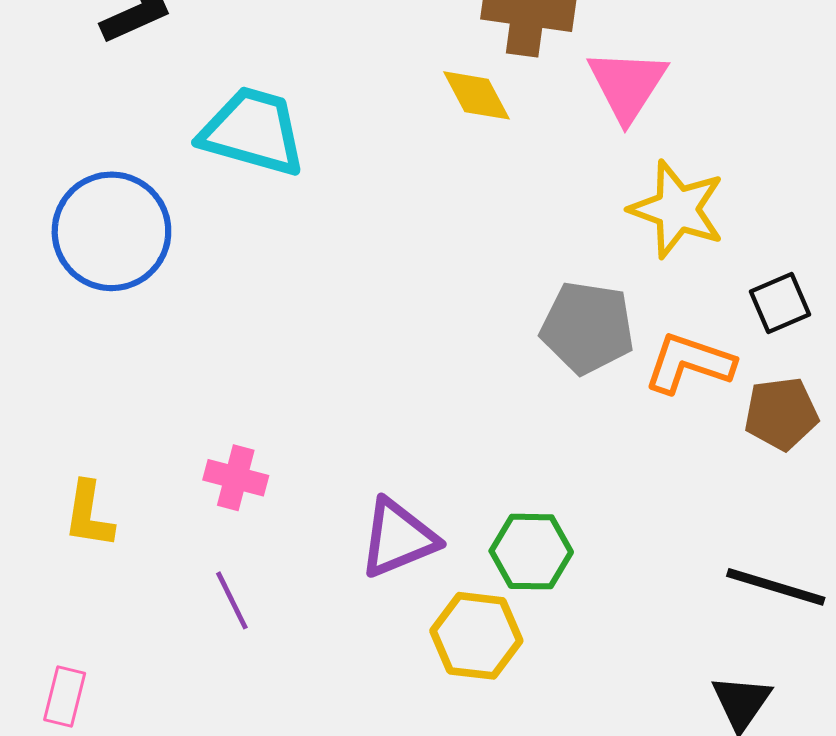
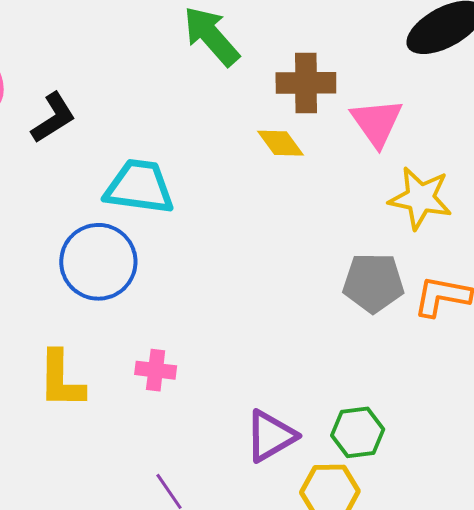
blue circle: (111, 231) -> (98, 262), moved
pink cross: (236, 478) -> (156, 370), moved
yellow L-shape: (89, 515) -> (61, 380), moved, size x1.4

